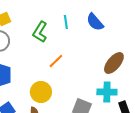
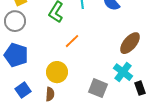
cyan cross: (107, 92) -> (123, 72), turned 36

